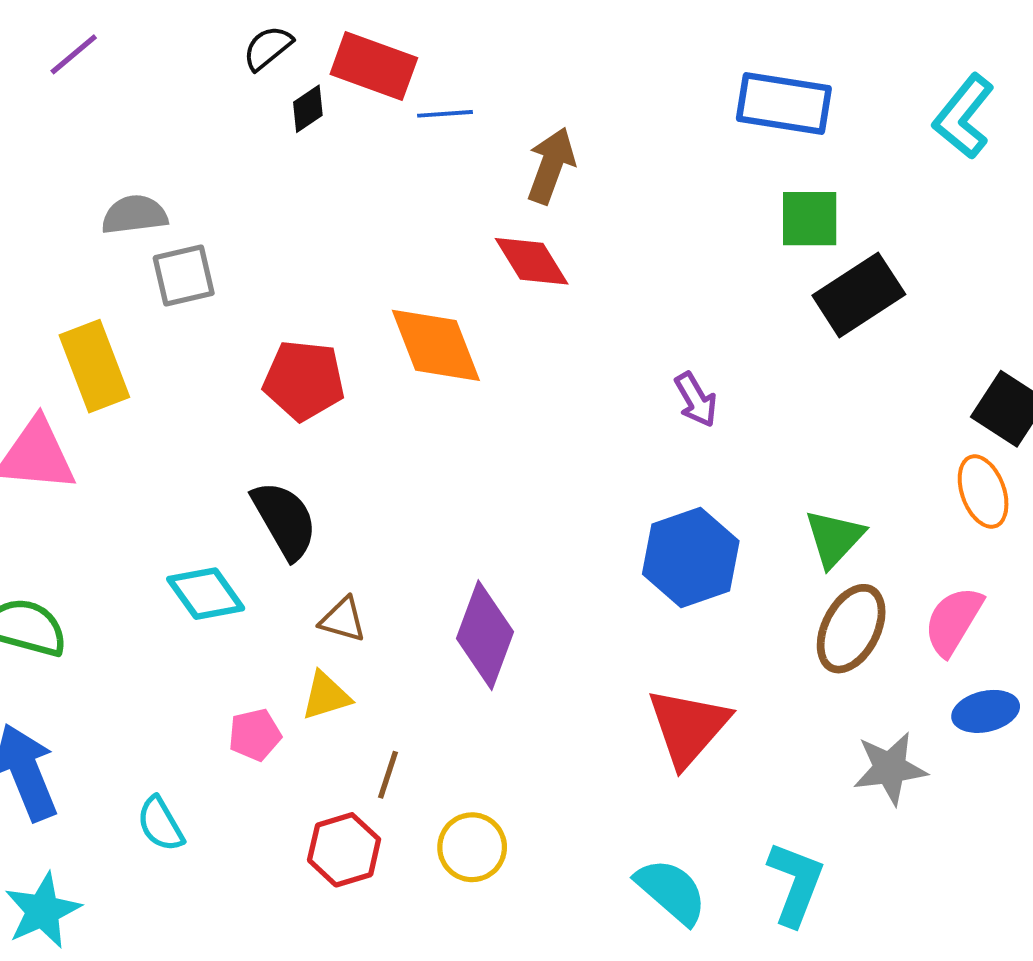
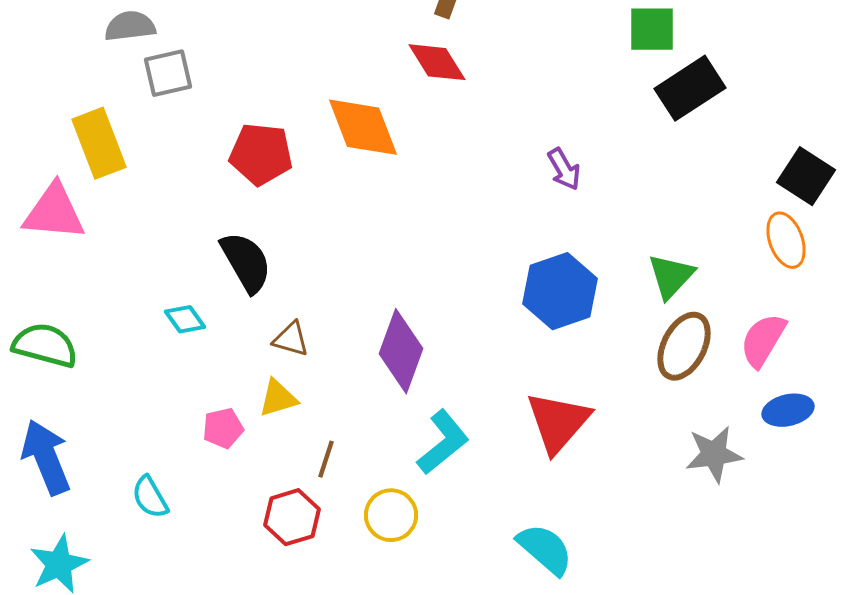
cyan diamond: (206, 594) -> (185, 319), size x0.7
cyan L-shape: (795, 883) -> (443, 442), moved, turned 30

